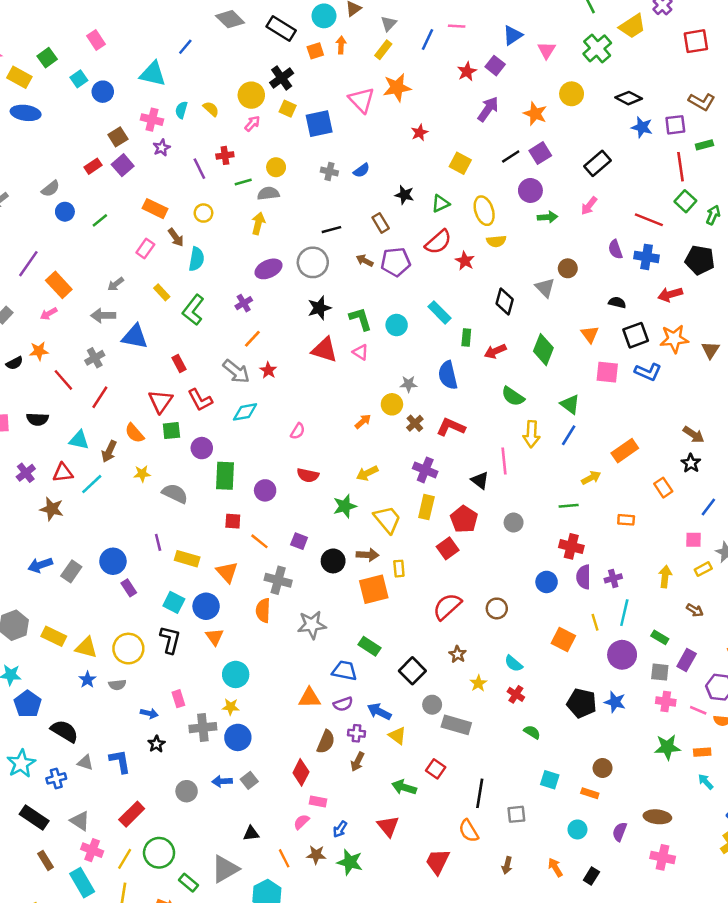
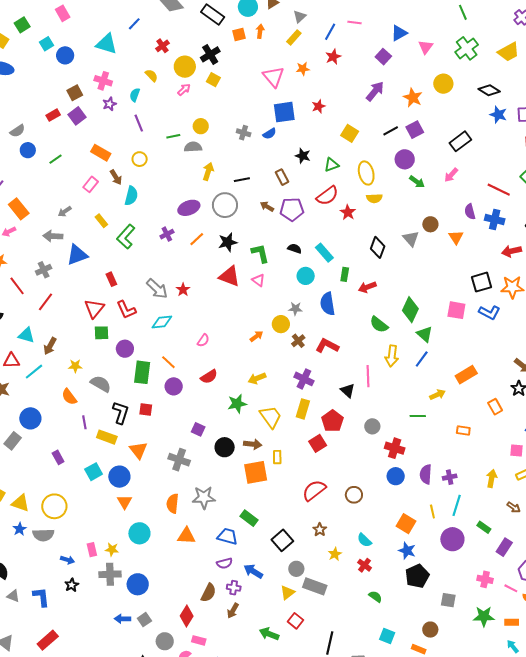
yellow trapezoid: (632, 26) -> (509, 52), moved
red star: (467, 72) -> (333, 57), moved
orange star: (397, 88) -> (303, 69), size x0.6
cyan semicircle: (181, 110) -> (135, 95), moved
blue square: (319, 124) -> (284, 112), moved
red cross: (225, 155) -> (163, 46), moved, turned -32
green arrow: (547, 217) -> (417, 182), turned 35
yellow arrow: (258, 223) -> (208, 171), moved
black semicircle: (617, 302) -> (295, 249), moved
cyan circle: (397, 325) -> (306, 276), moved
orange triangle: (590, 334) -> (456, 237), moved
blue triangle: (135, 337) -> (77, 255), turned -35
orange line: (252, 339) -> (197, 239), moved
green diamond: (543, 350) -> (410, 310), moved
orange semicircle: (134, 433) -> (69, 397), moved
red semicircle: (308, 475) -> (209, 377), turned -48
orange line: (259, 541) -> (168, 362), moved
red cross: (571, 546) -> (395, 448), moved
blue circle: (113, 561) -> (30, 418), moved
cyan square: (174, 602) -> (94, 472), turned 30
orange semicircle: (263, 610) -> (173, 503), moved
black L-shape: (170, 640) -> (121, 413), moved
gray square: (660, 672) -> (448, 600), moved
gray semicircle: (117, 685) -> (43, 535), size x1.5
orange triangle: (309, 698) -> (186, 536), moved
blue star: (615, 702) -> (407, 551), moved
black pentagon: (582, 703) -> (417, 576), turned 30
yellow star: (231, 707) -> (112, 549), moved
yellow triangle: (397, 736) -> (288, 593), moved, turned 42
gray circle: (187, 791) -> (165, 641), moved

